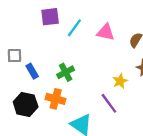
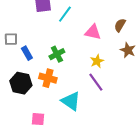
pink triangle: (106, 32) -> (93, 32), moved
yellow star: (120, 81) -> (97, 61), moved

